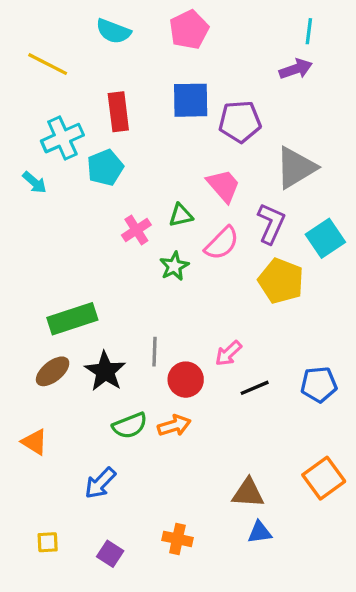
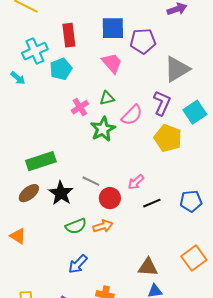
pink trapezoid: (223, 186) -> (112, 63), moved
green star: (174, 266) -> (103, 129), size x1.4
gray line: (154, 352) -> (91, 181), turned -66
blue arrow: (100, 483) -> (78, 264), moved

